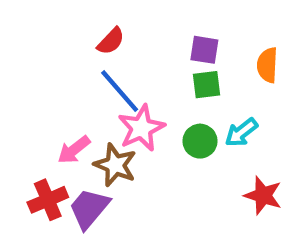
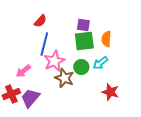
orange semicircle: (267, 65) -> (106, 39), moved
green square: (207, 85) -> (84, 41), size x1.5
blue line: (120, 91) -> (44, 44), turned 55
brown star: (115, 165) -> (64, 78), moved

